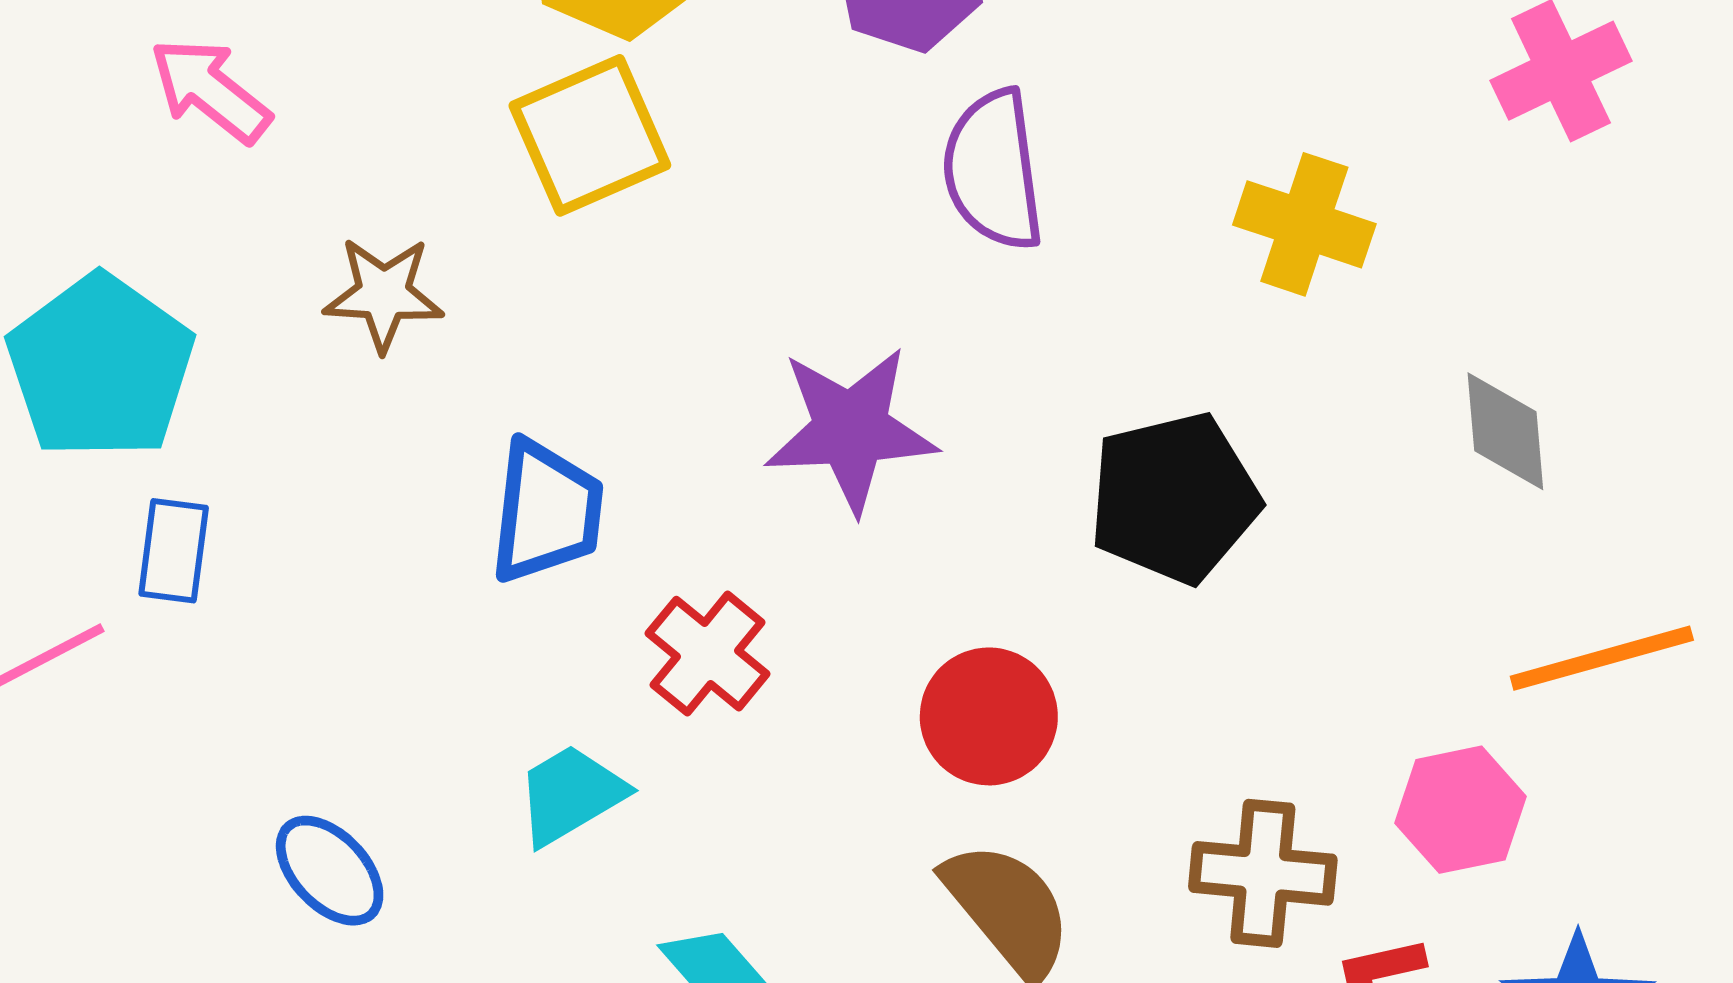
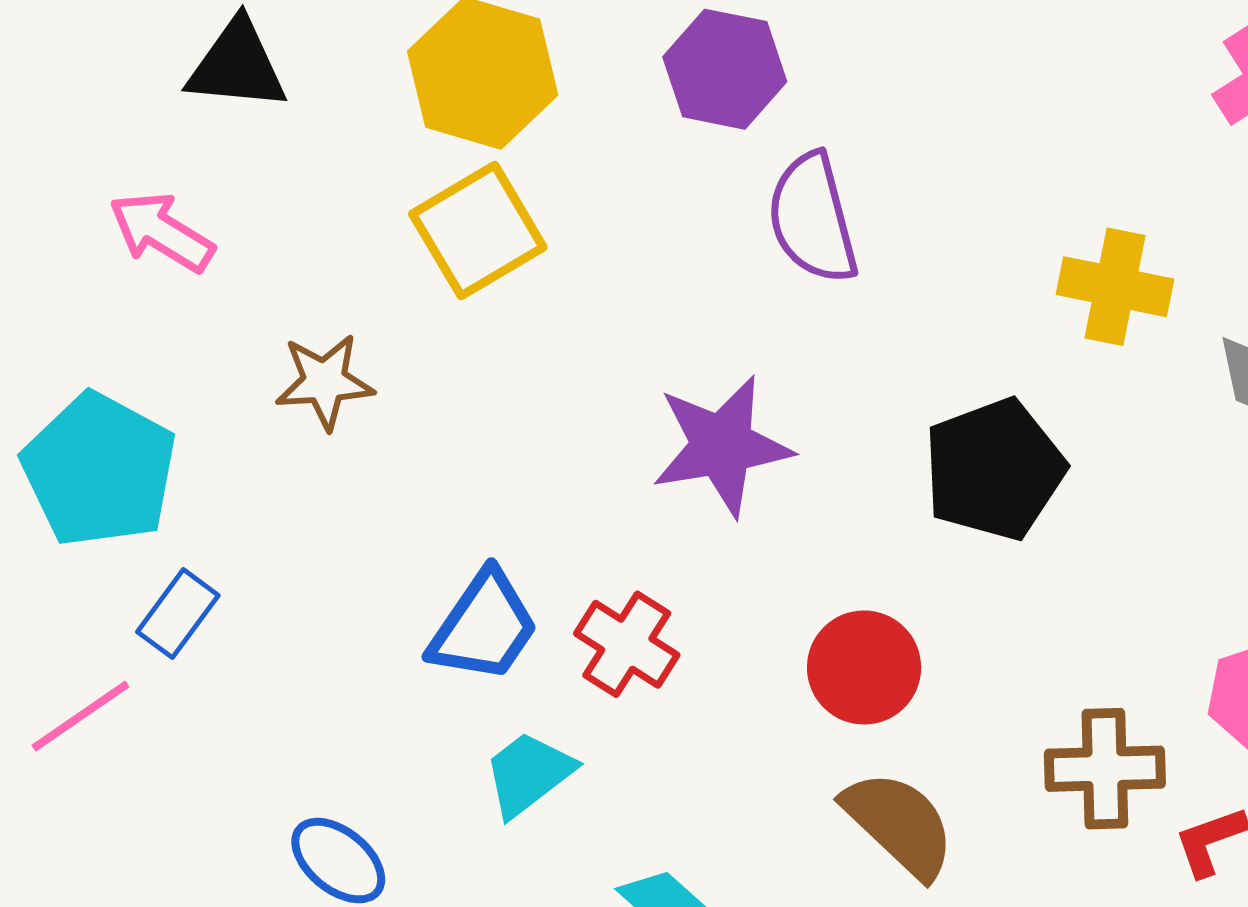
yellow cross: (1304, 224) -> (1115, 287), moved
blue trapezoid: (546, 511) -> (484, 627), moved, turned 35
blue rectangle: (174, 551) -> (178, 614), turned 36

